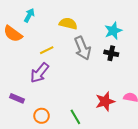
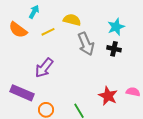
yellow line: (47, 50) -> (48, 32), moved
purple rectangle: (17, 98) -> (22, 93), size x1.6
red star: (105, 101) -> (108, 96), turned -30

